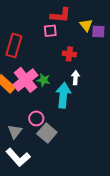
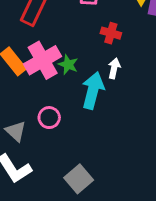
gray triangle: (15, 131) -> (16, 131), turned -35
gray square: (47, 133) -> (79, 179), moved

